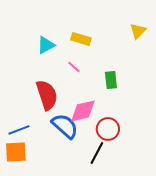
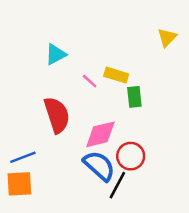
yellow rectangle: (81, 39) -> (116, 75), moved
blue semicircle: (65, 126) -> (99, 166), moved

